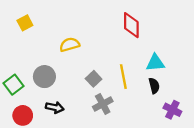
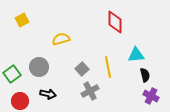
black semicircle: (154, 86) -> (145, 75), moved

